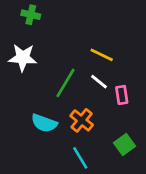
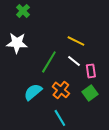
green cross: (31, 15) -> (23, 11), turned 32
cyan semicircle: (44, 123) -> (33, 92), turned 120
green square: (124, 144) -> (90, 93), moved

